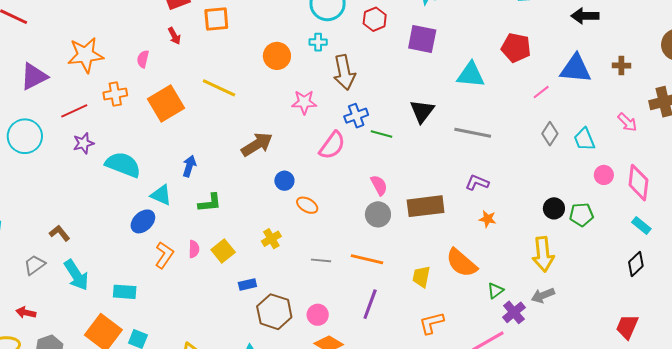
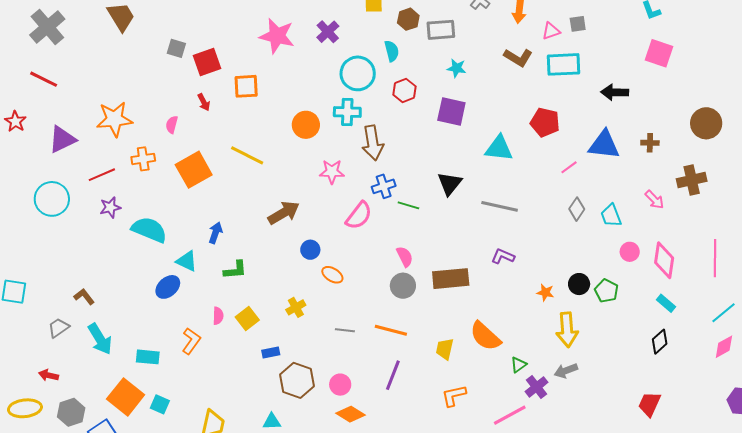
cyan cross: (318, 42) -> (347, 112), size x1.5
green pentagon: (581, 215) -> (606, 291), turned 30
orange star: (488, 219) -> (545, 292), moved
orange L-shape: (164, 255) -> (191, 341), moved

